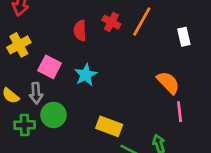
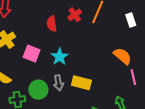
red cross: (111, 22) -> (75, 15), turned 32
gray arrow: (36, 93) -> (58, 83), moved
yellow rectangle: (109, 126) -> (81, 83), moved

